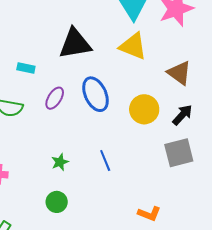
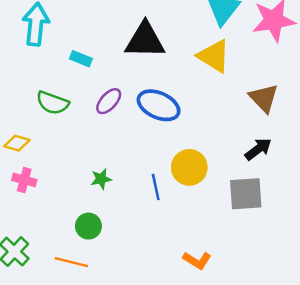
blue ellipse: (95, 94) -> (159, 105), turned -52
yellow circle: (144, 109) -> (189, 167), moved

